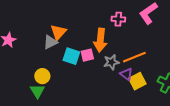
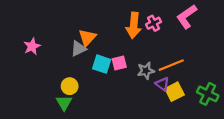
pink cross: (118, 19) -> (154, 23), turned -32
orange arrow: (100, 40) -> (134, 25), moved

